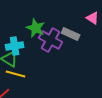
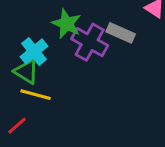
cyan cross: (15, 46) -> (34, 51), turned -30

